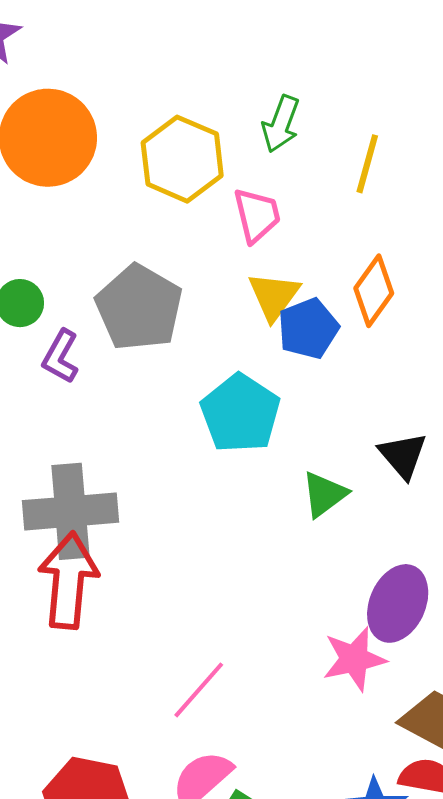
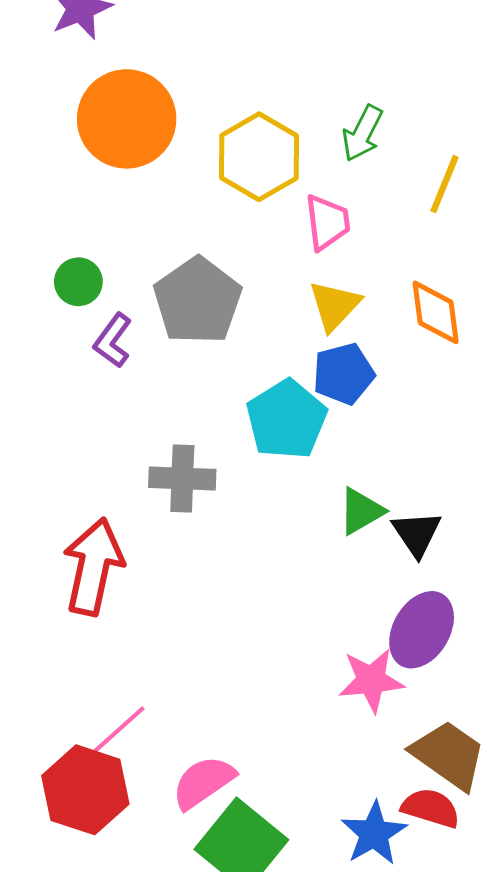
orange diamond: (374, 291) -> (436, 312), turned -50
blue pentagon: (308, 329) -> (343, 374), moved
black triangle: (403, 455) -> (417, 533), moved
gray cross: (70, 511) -> (182, 478), moved, size x0.7
pink line: (199, 690) -> (117, 731), moved

